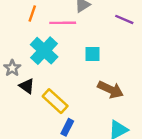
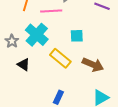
gray star: (12, 68) -> (12, 41), moved
yellow rectangle: (55, 101) -> (60, 58), moved

